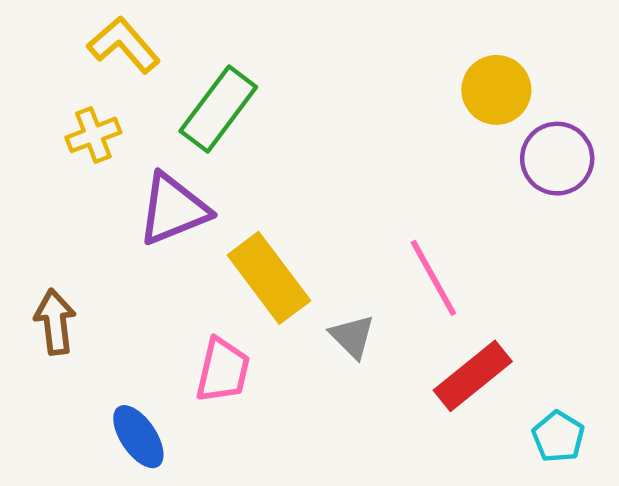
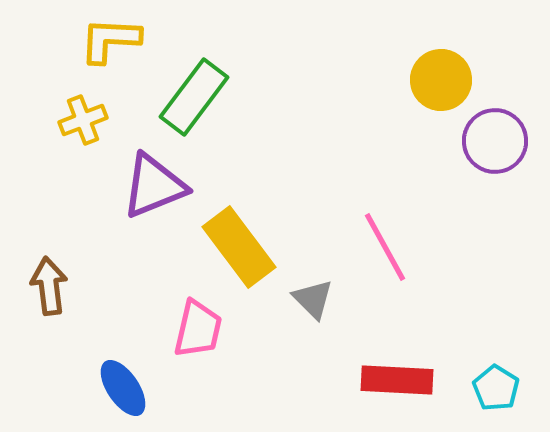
yellow L-shape: (124, 45) -> (110, 40), turned -46
red rectangle: (473, 376) -> (397, 380), moved, turned 42

